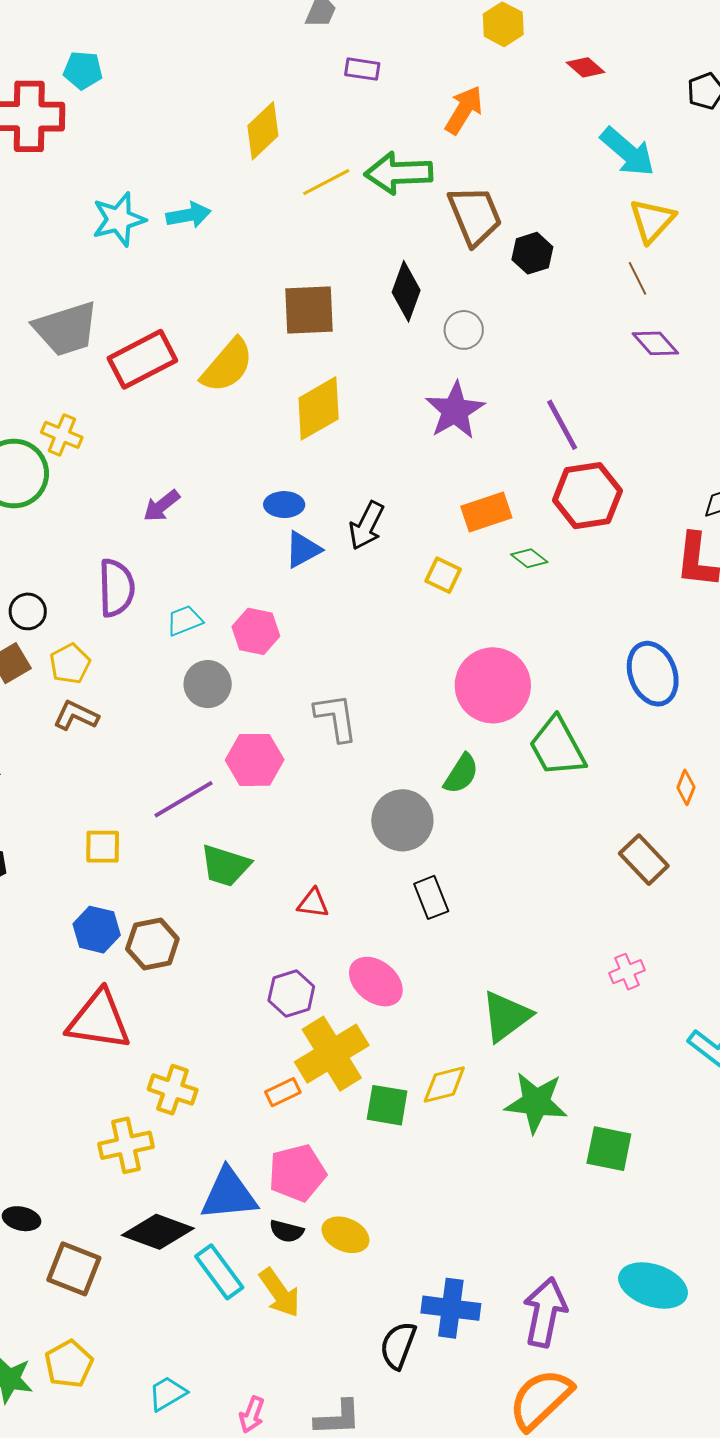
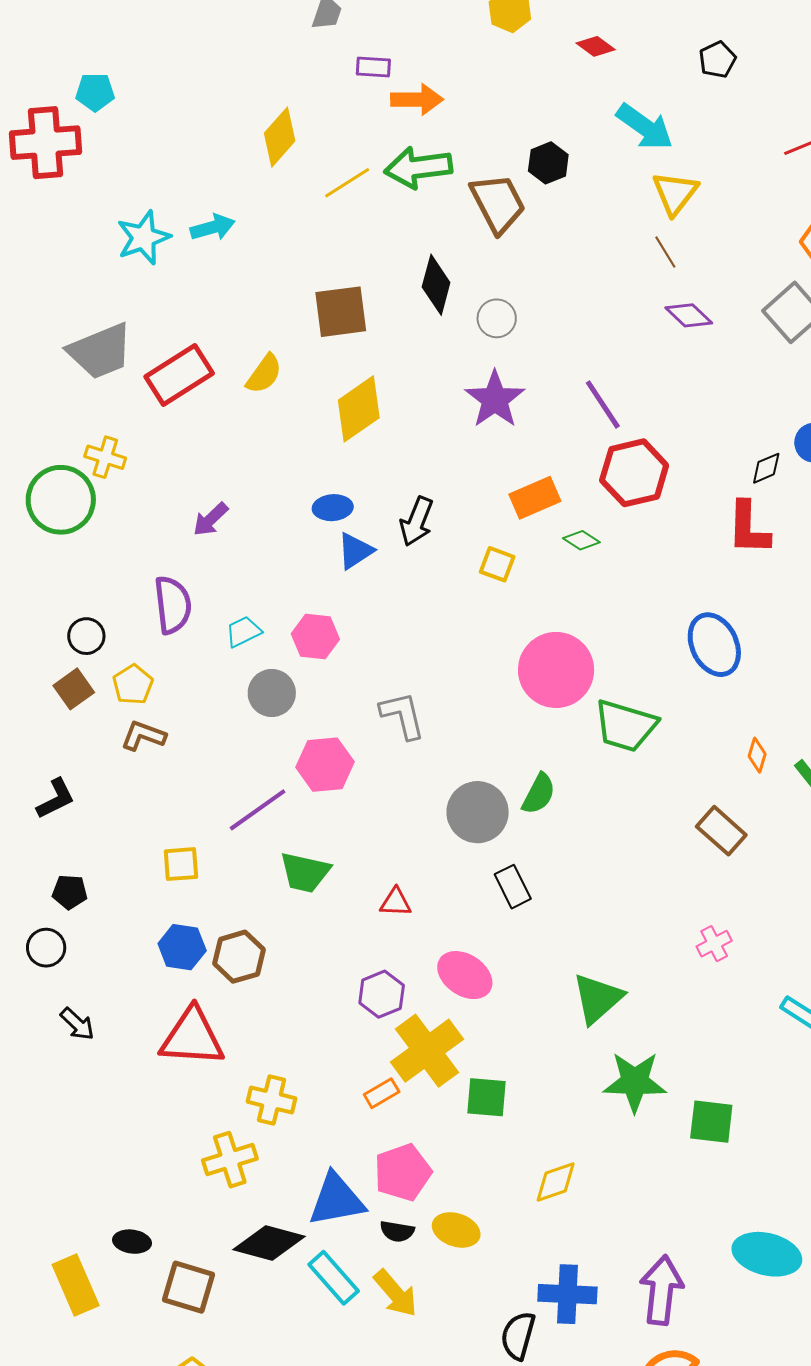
orange arrow: (464, 110) -> (417, 99), moved, turned 63
black hexagon: (532, 253) -> (548, 163), moved
yellow semicircle: (227, 365) -> (264, 374), size x0.7
green trapezoid: (557, 747) -> (625, 726), turned -40
green semicircle: (461, 774) -> (539, 794), moved
yellow diamond: (444, 1085) -> (556, 1182), moved

